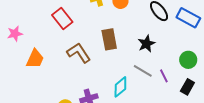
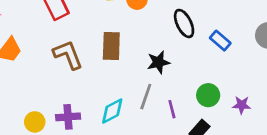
blue rectangle: (188, 18) -> (220, 41), size x0.7
gray line: (143, 71) -> (146, 97), turned 66

